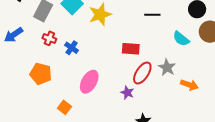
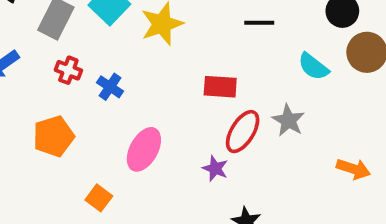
orange pentagon: (41, 74) -> (54, 136), turned -30
orange arrow: (189, 85) -> (353, 169), moved

